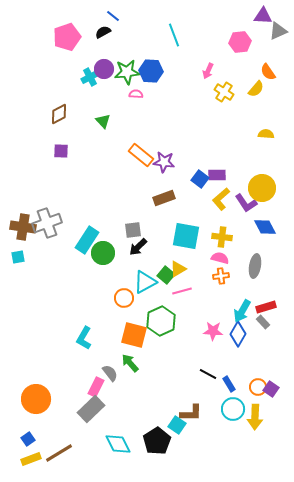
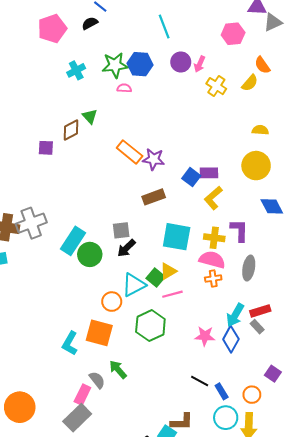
purple circle: (104, 69) -> (181, 62), moved
brown diamond: (59, 114) -> (71, 130), moved
yellow circle: (262, 188) -> (256, 166), moved
purple L-shape: (246, 203) -> (239, 230), moved, turned -145
blue diamond: (265, 227) -> (272, 206), moved
pink semicircle: (220, 258) -> (212, 260), size x1.4
orange square: (134, 335) -> (99, 333), moved
purple square: (271, 389) -> (273, 374), moved

